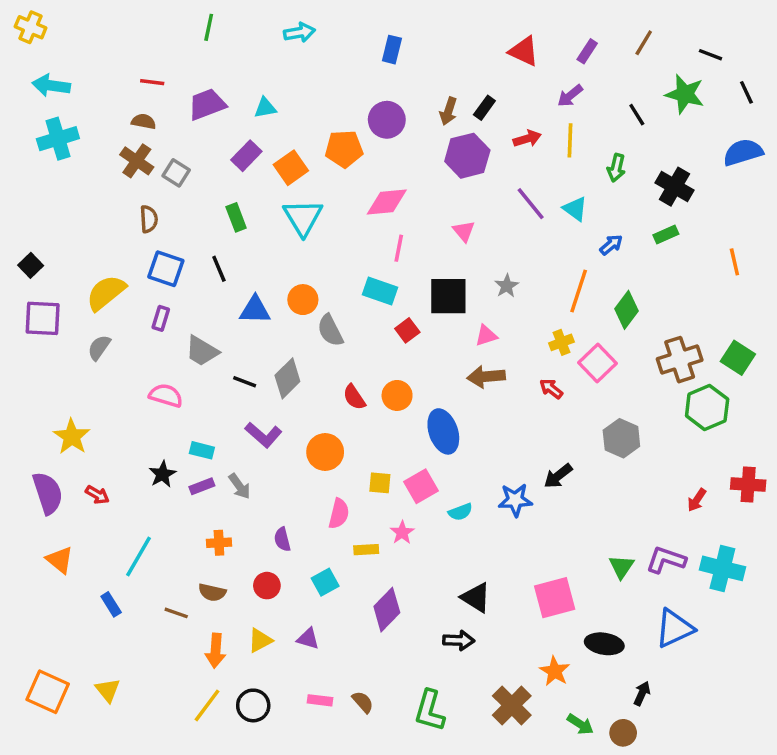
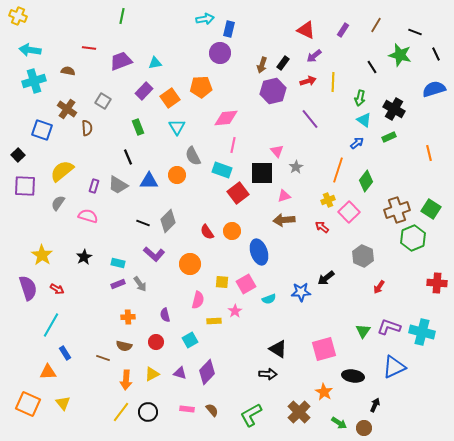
cyan arrow: (299, 32) -> (205, 19), moved
purple arrow: (570, 96) -> (314, 56), moved
purple circle: (387, 120) -> (220, 53), moved
brown semicircle: (144, 121) -> (68, 71), moved
brown cross: (137, 161) -> (67, 109), moved
cyan triangle: (575, 209) -> (364, 120), moved
cyan triangle: (303, 217) -> (177, 127), size x0.7
pink triangle: (464, 231) -> (277, 151), moved
blue square: (166, 269) -> (42, 130), moved
gray semicircle: (330, 330) -> (193, 156), moved
red square: (407, 330) -> (238, 193), size x1.5
gray trapezoid: (202, 351) -> (118, 185), moved
pink semicircle: (166, 395) -> (88, 216), moved
black star: (162, 474) -> (84, 257), moved
red arrow: (697, 500) -> (379, 287), moved
cyan line: (138, 556) -> (51, 325), moved
orange triangle: (60, 560) -> (48, 372), moved, turned -42
purple diamond: (387, 610) -> (207, 372), moved
green L-shape: (430, 711) -> (251, 415), turned 45

